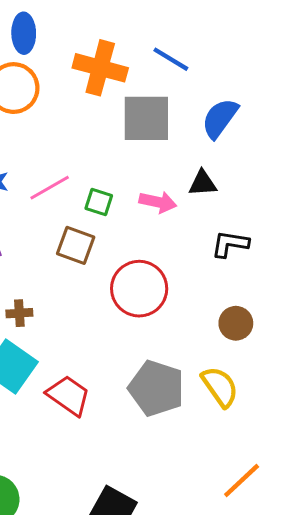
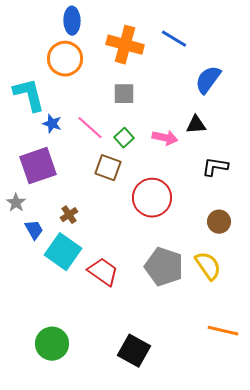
gray square: (146, 118) -> (124, 94), moved, size x0.6
pink line: (50, 188) -> (90, 128), turned 72
green square: (99, 202) -> (124, 138), turned 30
brown cross: (19, 313) -> (69, 215), turned -30
orange line: (242, 481) -> (223, 331), turned 56

